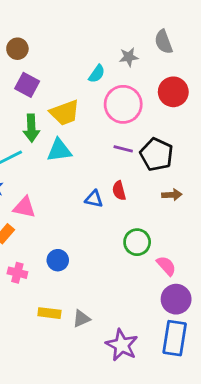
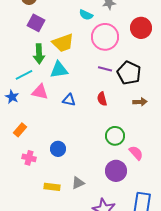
cyan semicircle: (97, 74) -> (86, 15), turned 80
blue triangle: (94, 199) -> (69, 100), moved
pink triangle: (24, 207) -> (40, 92), moved
purple circle: (176, 299) -> (116, 171), moved
gray triangle: (81, 319) -> (78, 183), moved

